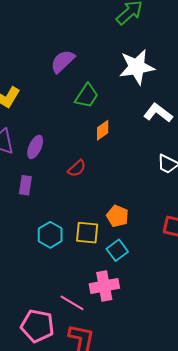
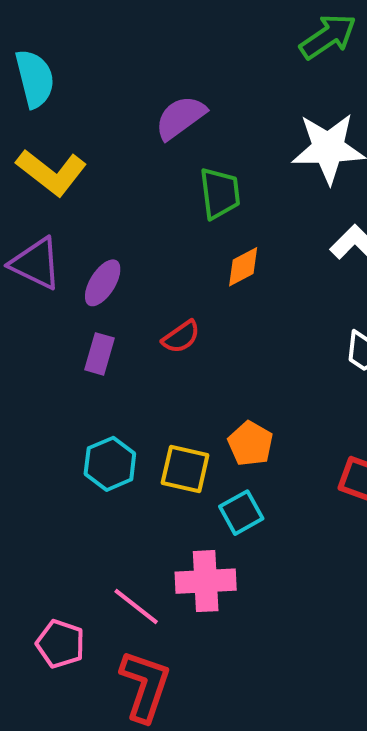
green trapezoid: (87, 96) -> (220, 193), turned -48
purple rectangle: (25, 185) -> (99, 354), moved
pink pentagon: (37, 326) -> (60, 644), size x0.7

